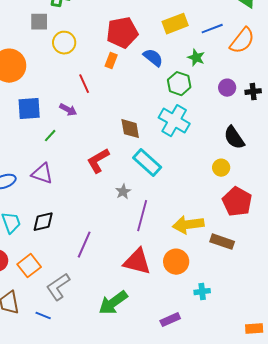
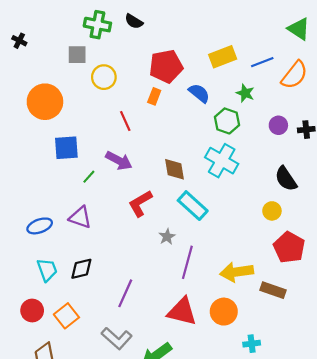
purple arrow: (68, 110) -> (119, 161), moved, size x1.4
gray L-shape: (58, 287) -> (117, 338), moved, turned -104

